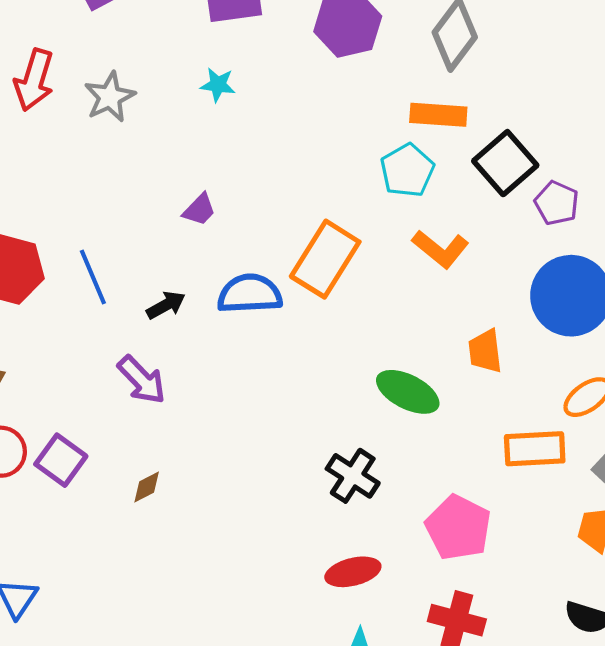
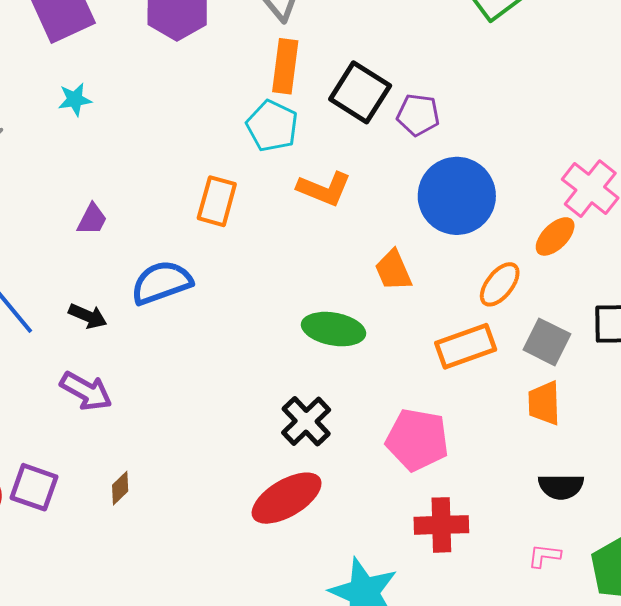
orange rectangle: (438, 115) -> (285, 66), turned -70
orange rectangle: (325, 259) -> (217, 201), moved, size x0.7
black arrow: (166, 305) -> (88, 316), turned 69
black cross: (353, 476) -> (306, 421), turned 30
red ellipse: (353, 572) -> (287, 498), moved, size x1.4

